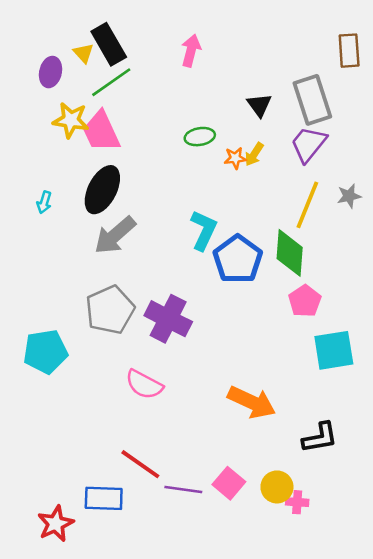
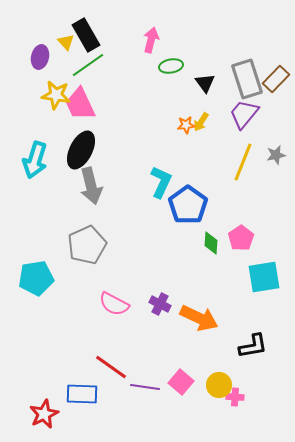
brown rectangle: (349, 51) -> (276, 79), moved, turned 48
green ellipse: (200, 137) -> (171, 66), moved
cyan arrow: (44, 202) -> (35, 160), size x2.0
gray arrow: (115, 235) -> (91, 186), turned -63
green diamond: (290, 253) -> (211, 243), moved, size x0.6
purple cross: (168, 319) -> (160, 304), moved, size x0.6

